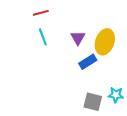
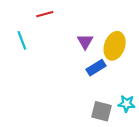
cyan line: (43, 37) -> (22, 40), moved

